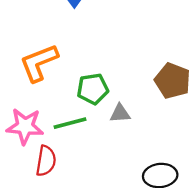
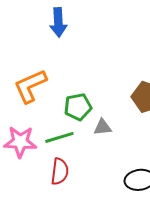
red semicircle: (46, 161) -> (60, 171), moved

